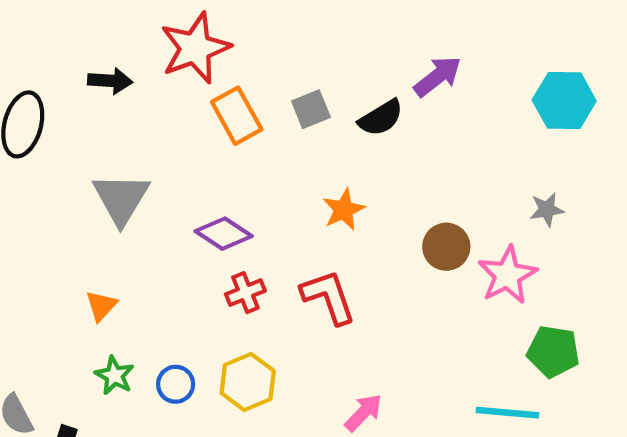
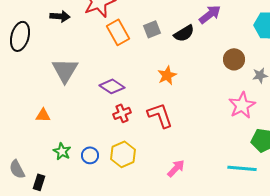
brown circle: (446, 247) -> (234, 59), moved
orange triangle: (101, 306) -> (43, 115), moved, turned 49

